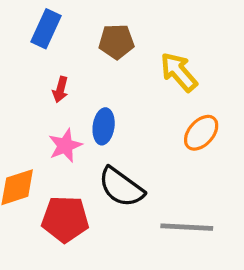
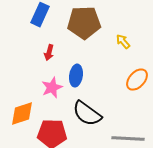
brown pentagon: (116, 42) -> (84, 23), size x1.5
yellow arrow: (179, 72) -> (123, 42), size x0.6

